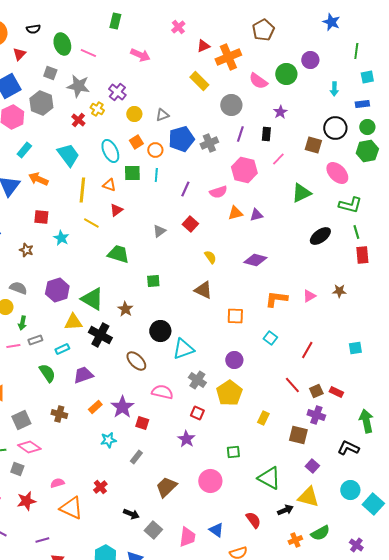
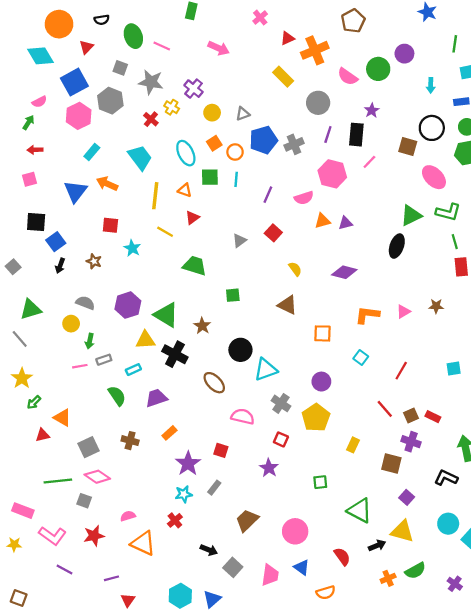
black rectangle: (266, 134) -> (356, 135), size x1.5
green triangle: (301, 193) -> (411, 215), moved
black ellipse: (320, 236) -> (397, 246), moved, turned -35
purple star: (122, 407) -> (188, 464), moved
cyan star: (108, 440) -> (184, 494), moved
pink circle: (210, 481) -> (295, 531), moved

